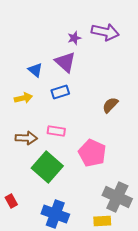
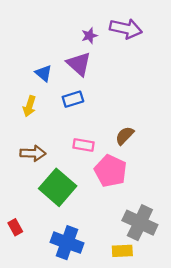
yellow arrow: (23, 98) -> (29, 106), turned 120
brown semicircle: (110, 105) -> (125, 136), moved
pink rectangle: (56, 131) -> (84, 145), moved

